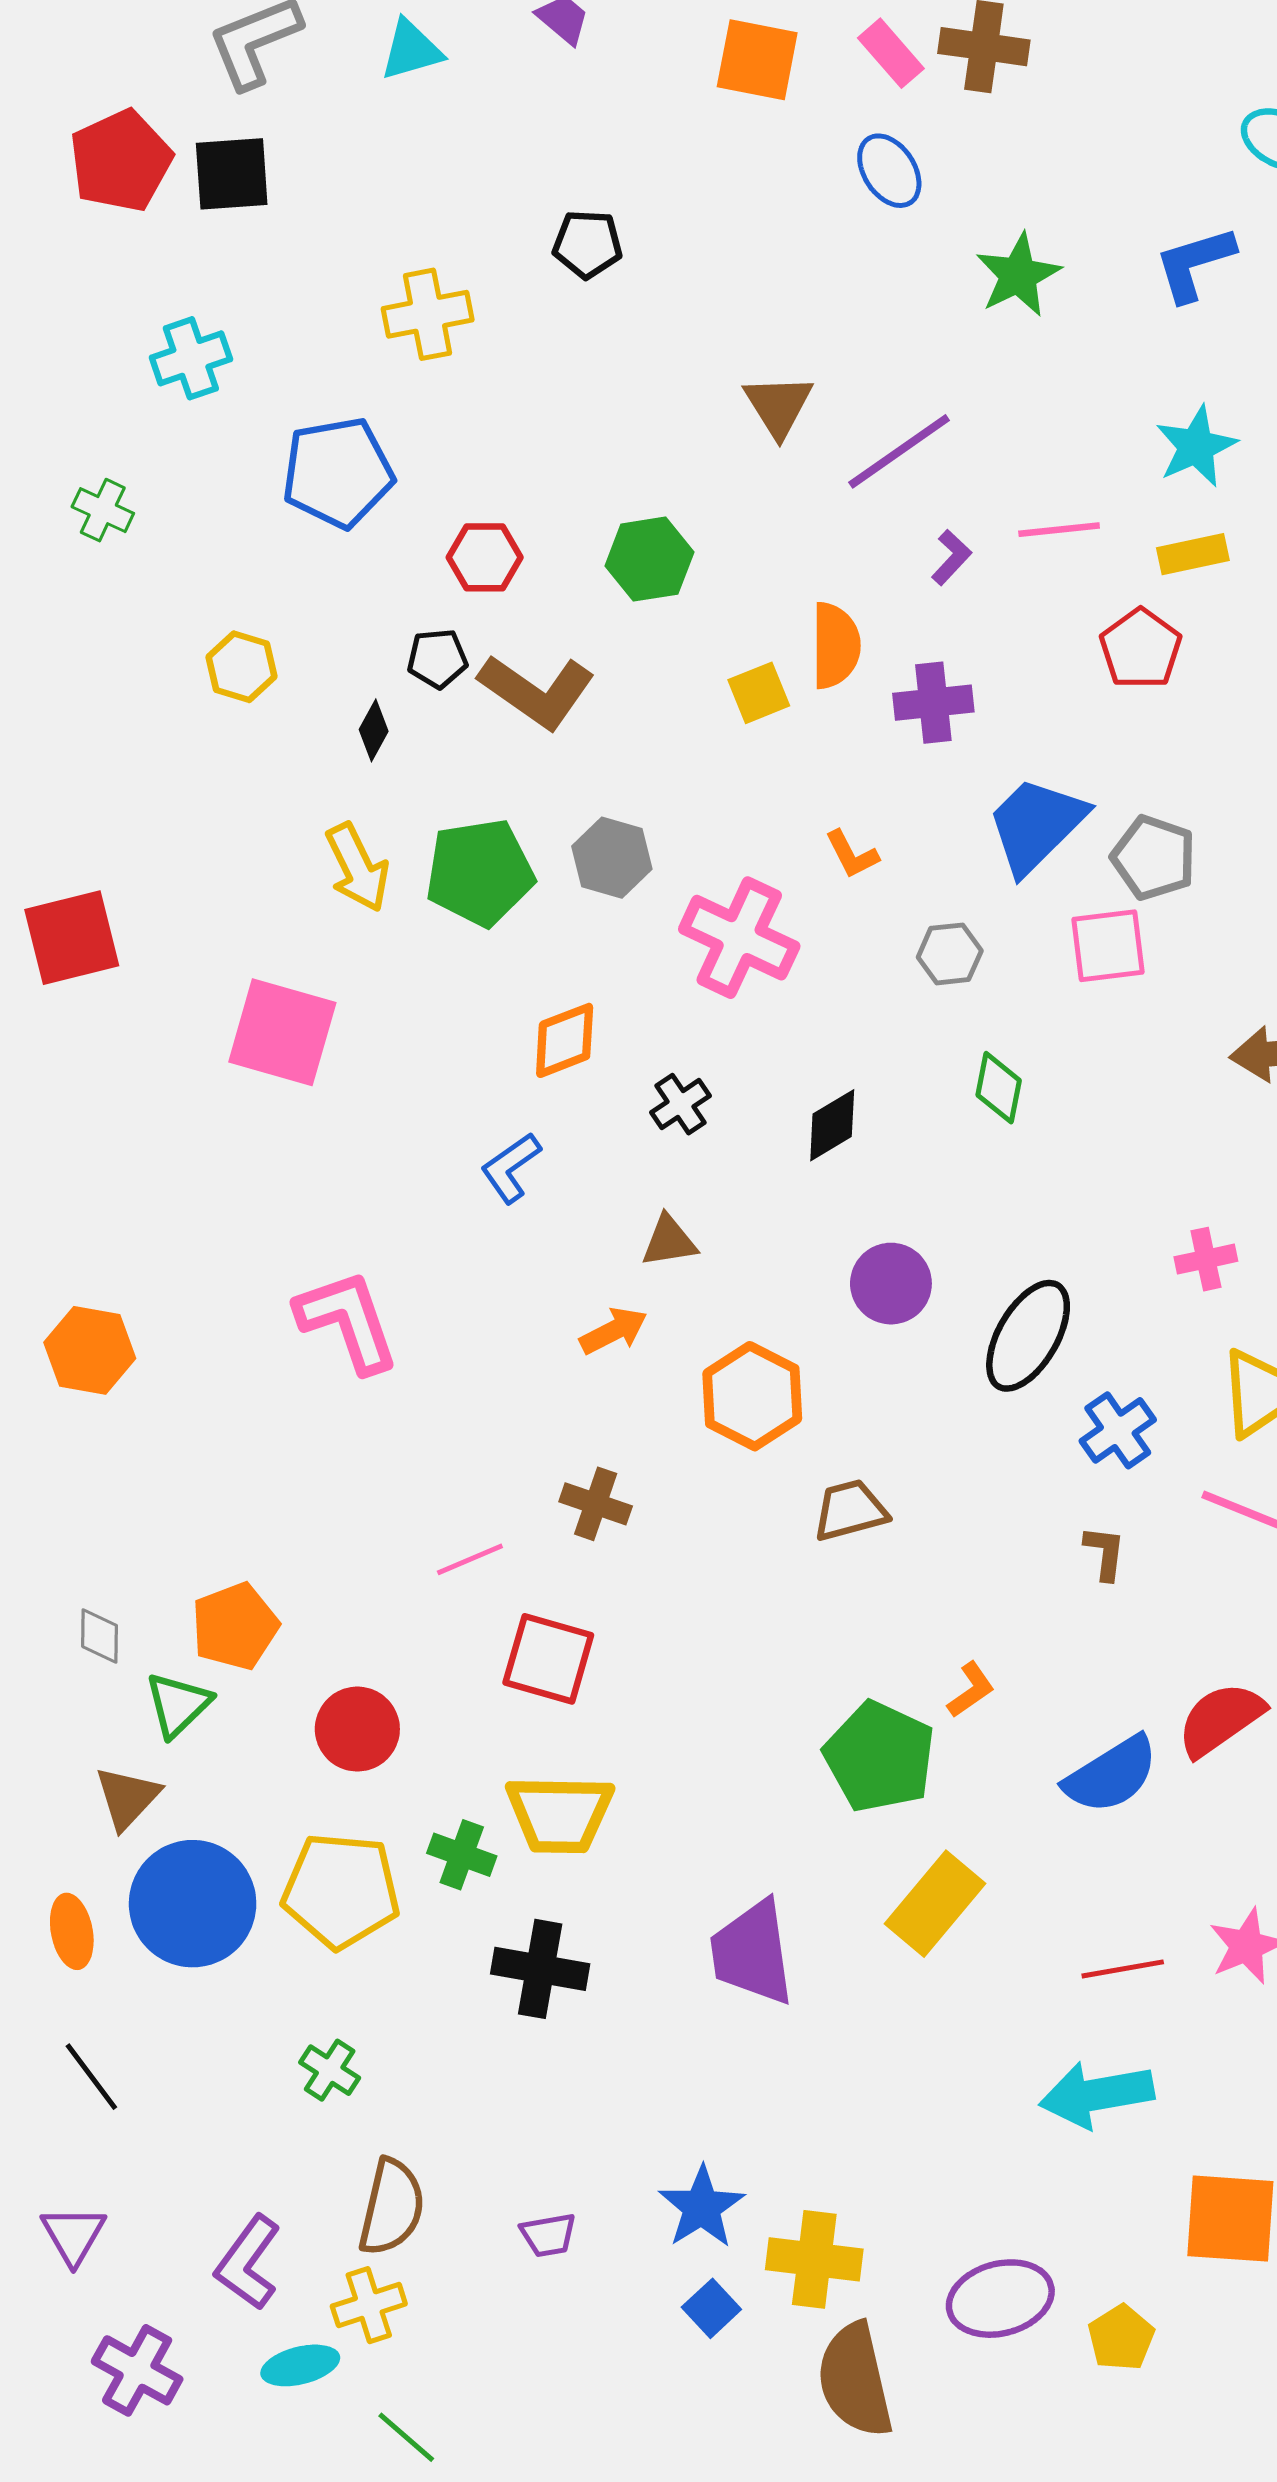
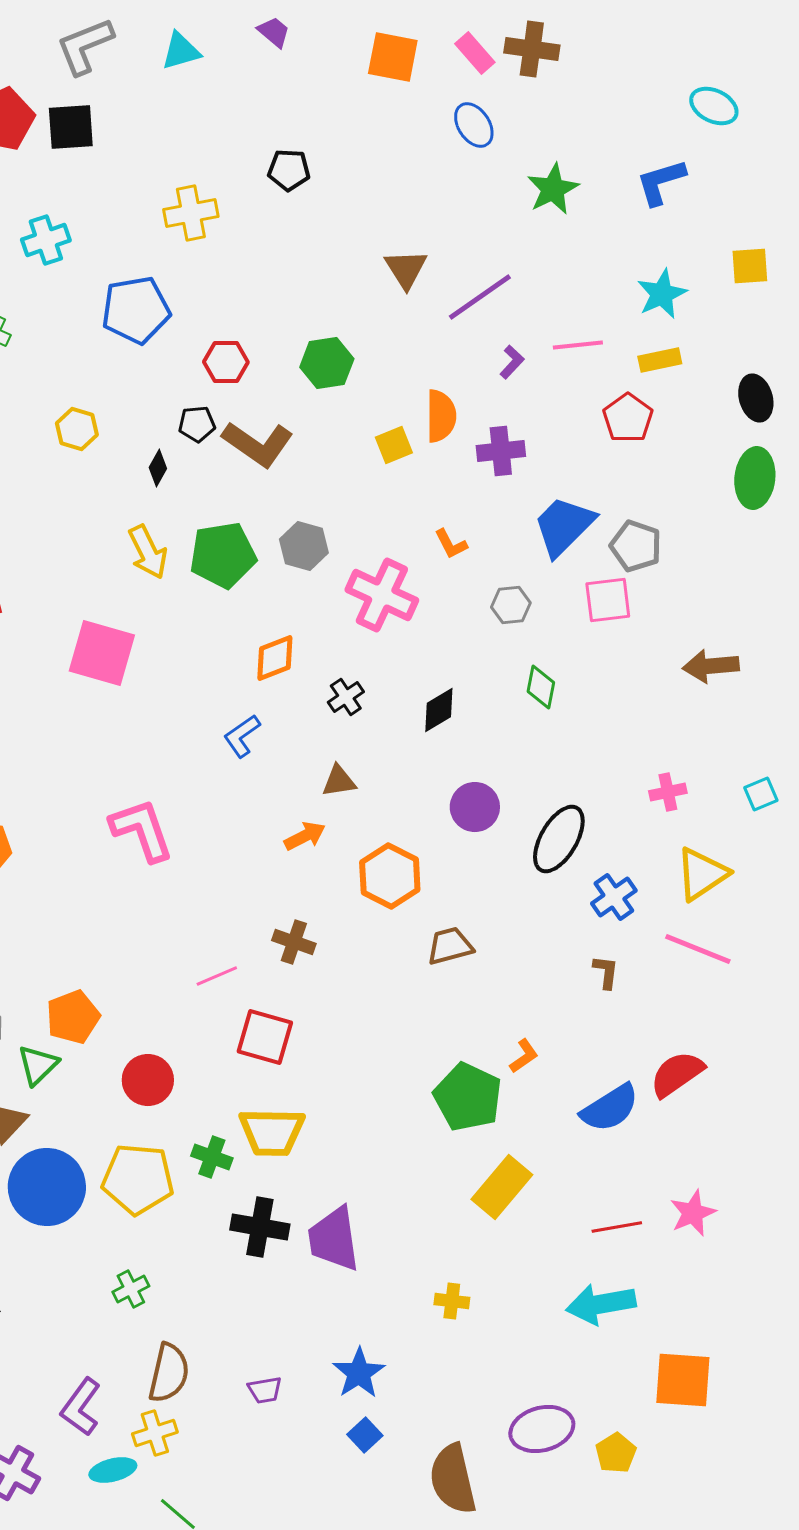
purple trapezoid: (752, 1953) -> (334, 1239), moved
green cross: (330, 2070) -> (131, 1289), turned 30
yellow cross: (814, 2259) -> (452, 1301), moved, size x0.6

